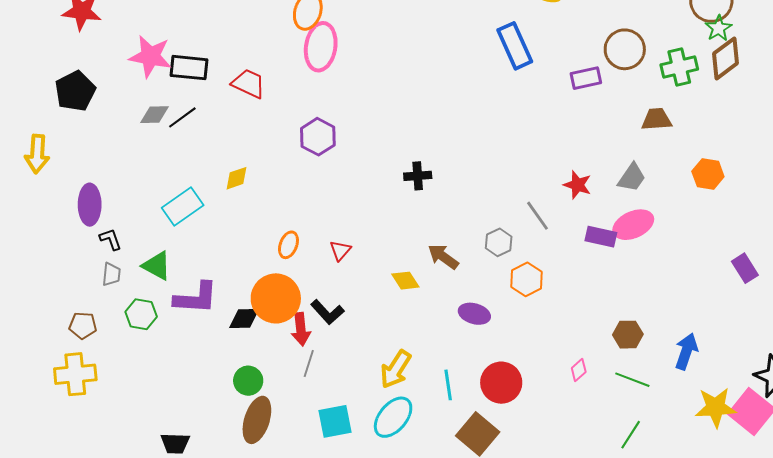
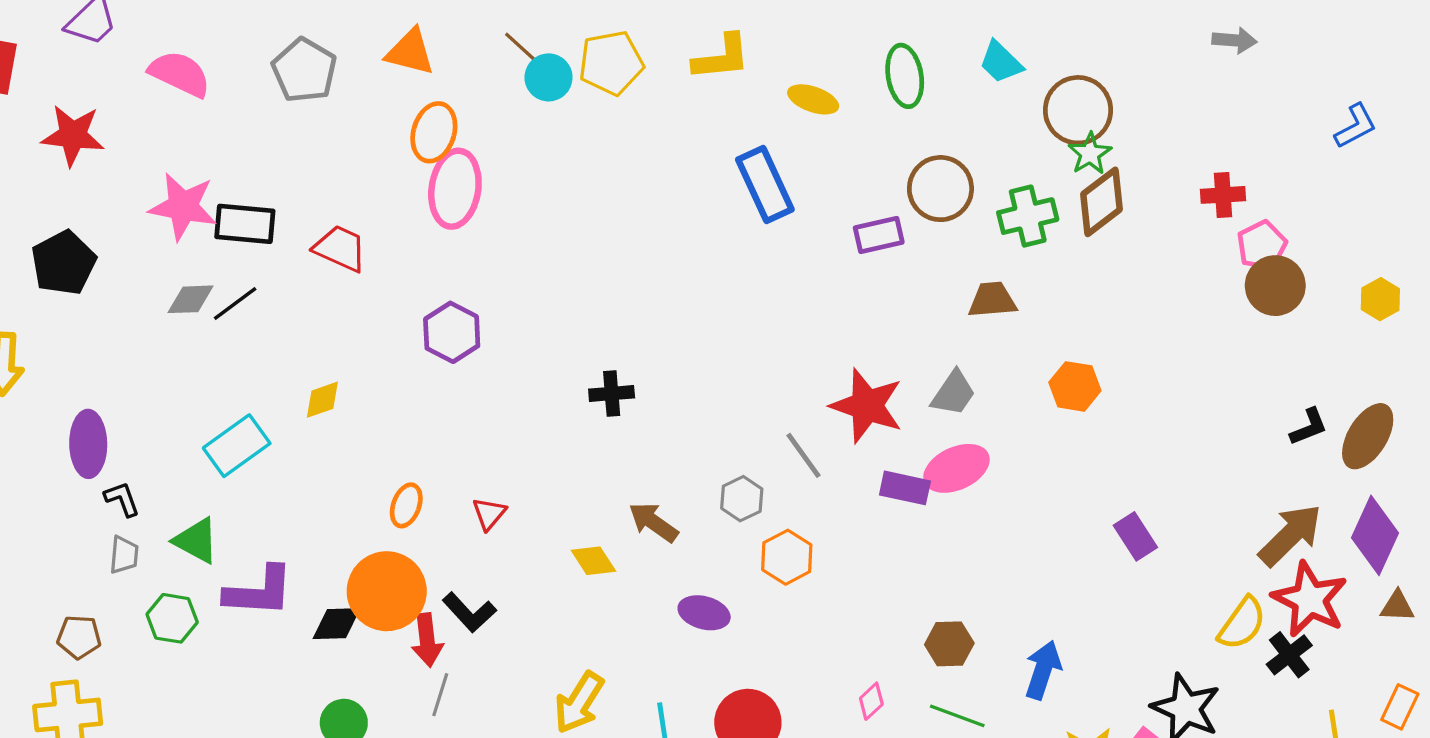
red star: (577, 185) -> (867, 406), size x1.6

